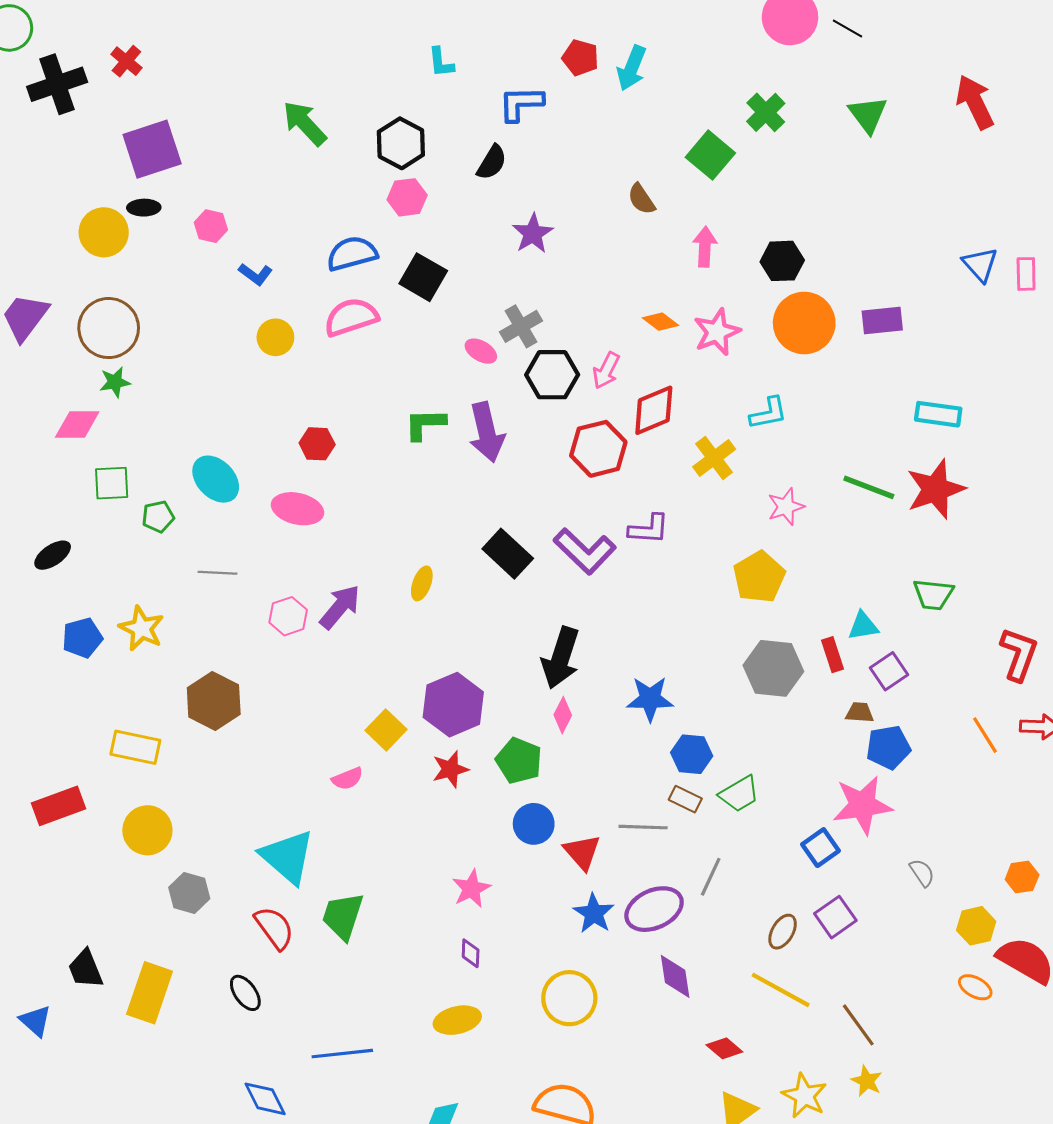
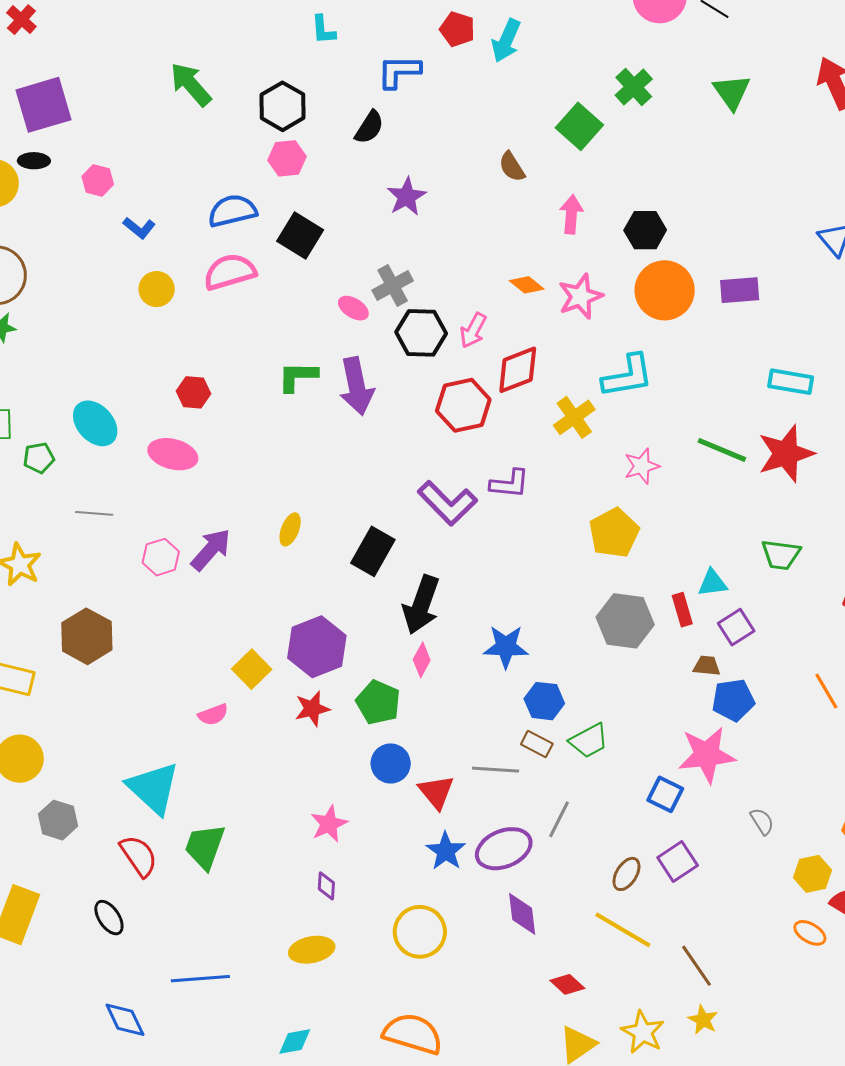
cyan L-shape: (768, 413) -> (628, 376), size x1.4
black rectangle: (508, 554) -> (373, 551), moved, turned 75
blue square: (821, 848) -> (665, 794), turned -30

